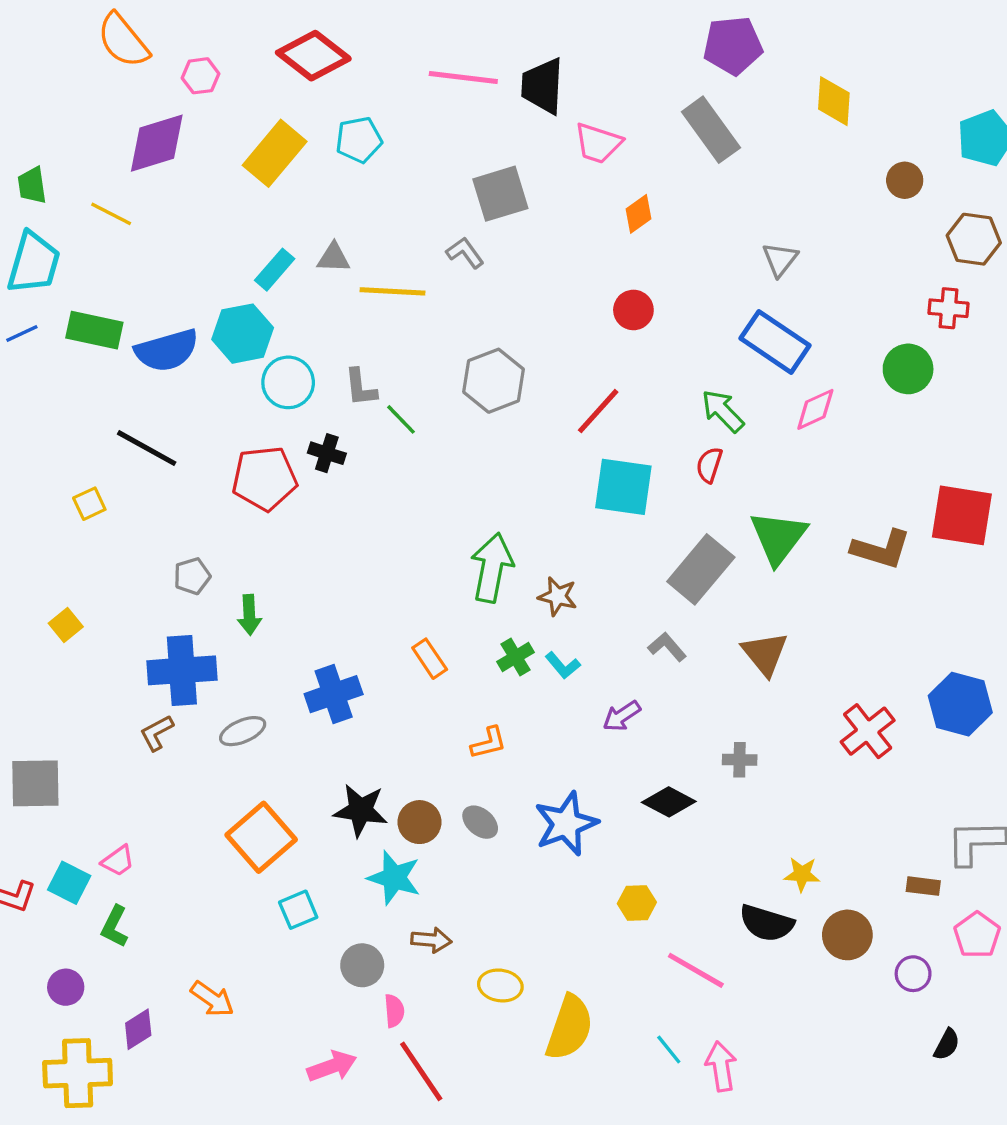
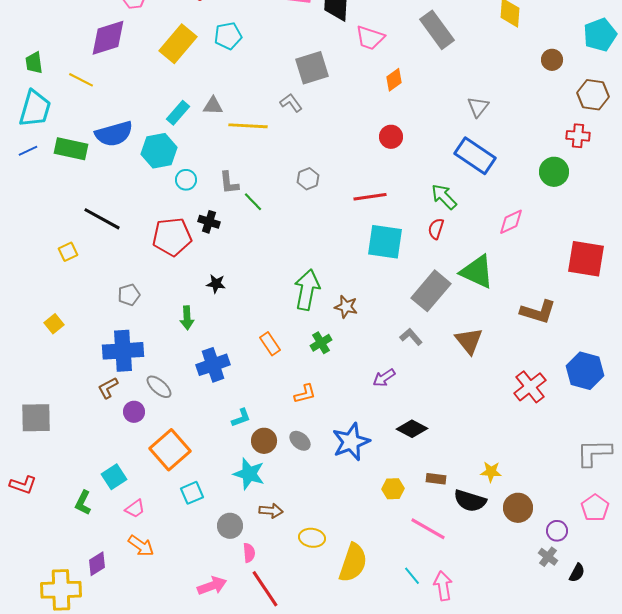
blue semicircle: (167, 350) -> (114, 134), moved
gray hexagon: (494, 381) -> (308, 179), size x0.6
cyan circle: (288, 382) -> (186, 180), size x0.7
pink diamond: (815, 409) -> (511, 222), moved
red line: (598, 411) -> (370, 197), turned 40
green triangle: (778, 537) -> (477, 272), turned -42
brown L-shape: (881, 549) -> (538, 312), moved
green arrow: (249, 615) -> (187, 318), moved
cyan L-shape: (563, 665) -> (241, 418), moved, turned -70
gray ellipse: (243, 731) -> (159, 387), turned 64
gray cross: (740, 760) -> (548, 557), moved, turned 36
black star: (361, 810) -> (216, 284), moved, size x0.6
pink trapezoid: (118, 861) -> (135, 509), moved
cyan square: (69, 883) -> (114, 477), moved, turned 30
brown rectangle: (923, 886) -> (436, 479), moved
purple circle: (66, 987) -> (134, 412), moved

